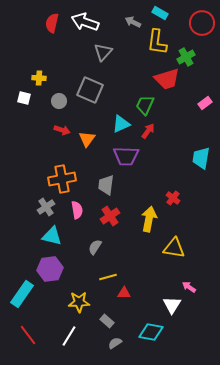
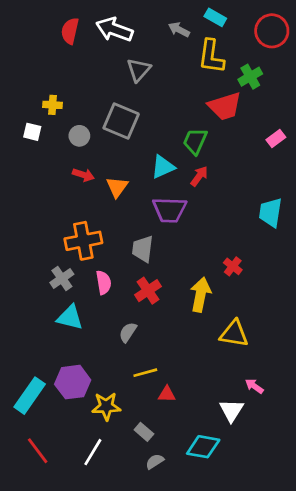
purple hexagon: (50, 269) -> (73, 382), moved

